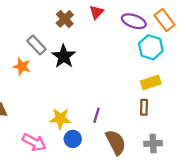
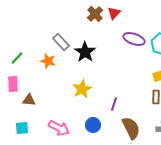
brown cross: (65, 19) -> (95, 14), moved
purple ellipse: (134, 21) -> (134, 39), moved
yellow star: (60, 119) -> (82, 89), moved, turned -30

